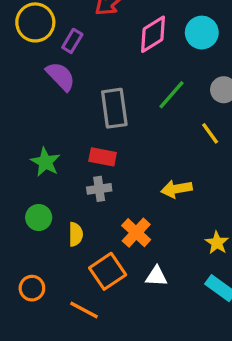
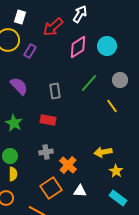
purple semicircle: (61, 76) -> (19, 86), moved
gray rectangle: (114, 108) -> (55, 91), size x0.7
gray cross: (99, 189) -> (46, 152), moved
yellow arrow: (177, 189) -> (103, 152), moved
yellow semicircle: (76, 234) -> (13, 174), moved

